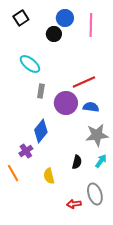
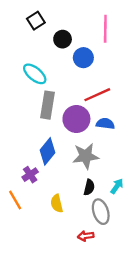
black square: (21, 18) -> (36, 21), moved
blue circle: (65, 18) -> (83, 58), moved
gray rectangle: (41, 91) -> (47, 105), size x1.6
gray star: (97, 135) -> (86, 156), moved
gray ellipse: (95, 194) -> (101, 212), moved

